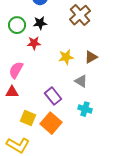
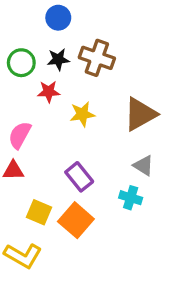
brown cross: (80, 15) -> (97, 58), moved, turned -30
yellow star: (66, 57) -> (82, 114), moved
brown triangle: (91, 57) -> (140, 114), size x1.6
gray triangle: (81, 81) -> (143, 166), moved

